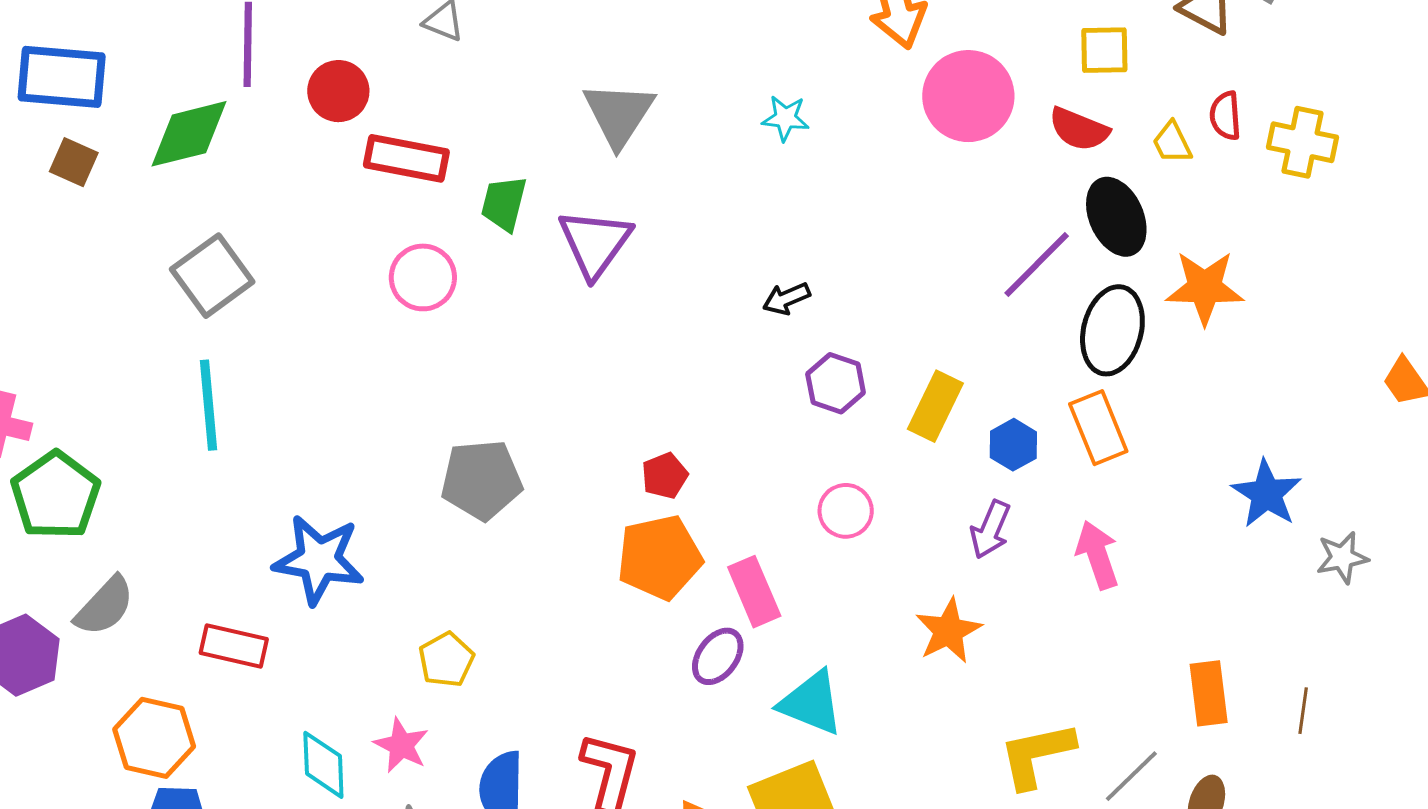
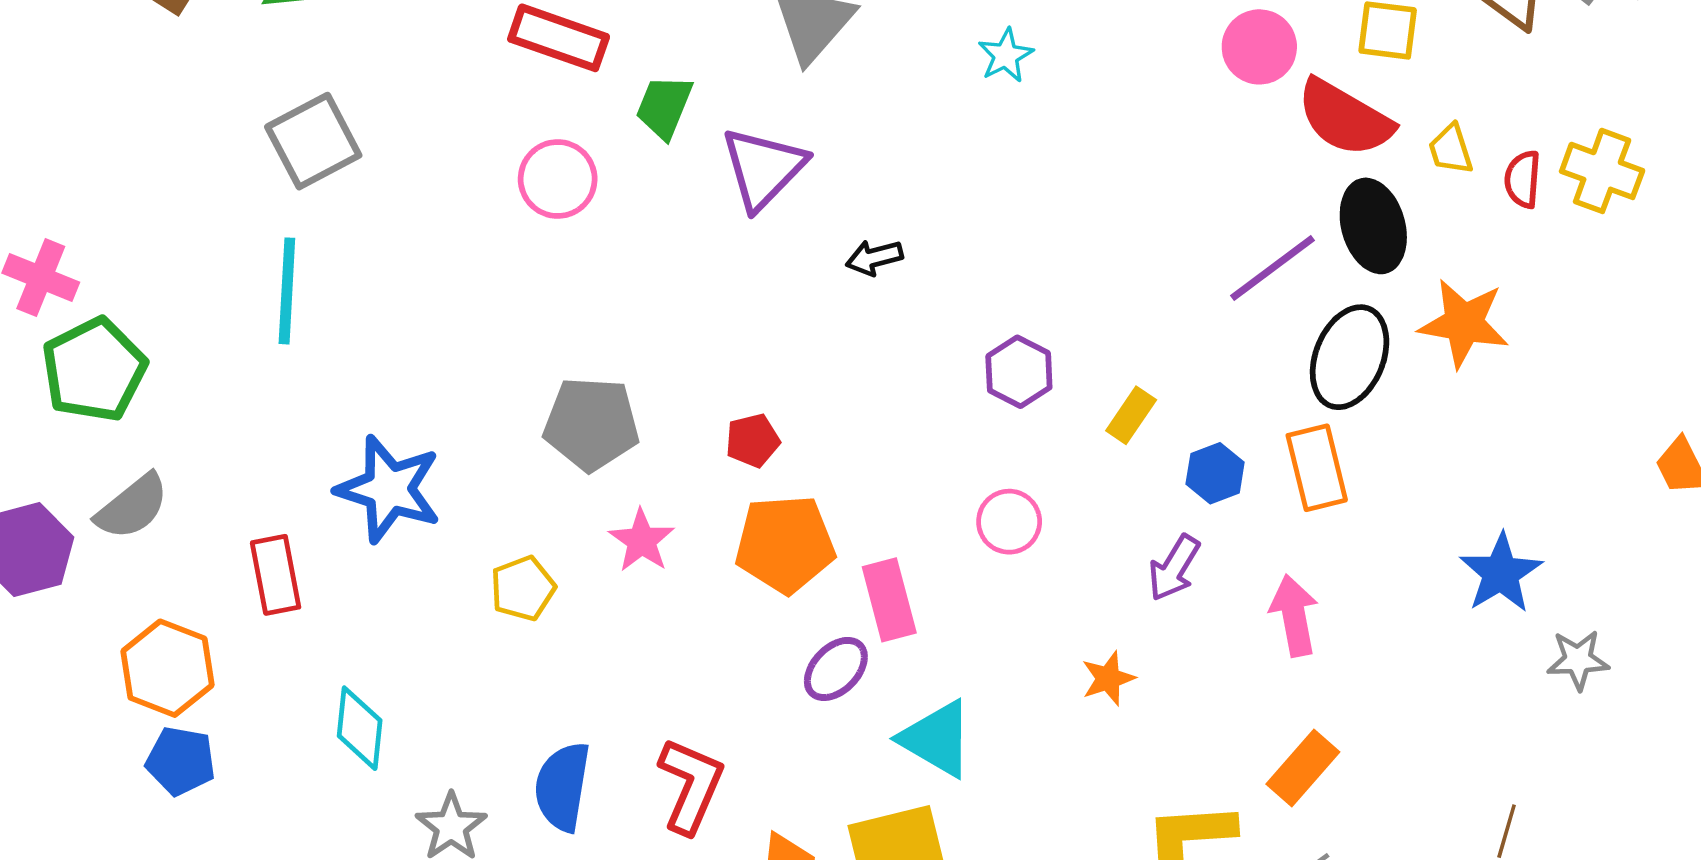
pink circle: (968, 96) -> (1259, 47), moved, size x0.7
red semicircle: (1225, 116) -> (1523, 179), moved
cyan star: (785, 118) -> (1006, 55), turned 30
red semicircle: (1079, 129) -> (1345, 118), size x1.4
black arrow: (786, 299) -> (874, 258), moved
yellow rectangle: (935, 406) -> (1131, 415), size x0.7
red pentagon: (665, 476) -> (753, 440), moved
orange star: (949, 631) -> (1108, 678), size x0.7
red rectangle: (234, 646) -> (276, 575), turned 58
yellow pentagon: (446, 660) -> (523, 588), moved
orange rectangle: (1209, 693) -> (1303, 768), moved, turned 40
pink star: (401, 745) -> (642, 541), moved

